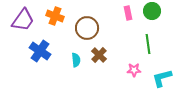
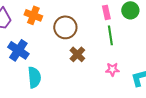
green line: (148, 44) -> (110, 35), moved
cyan semicircle: (76, 60) -> (34, 77), moved, size x1.5

